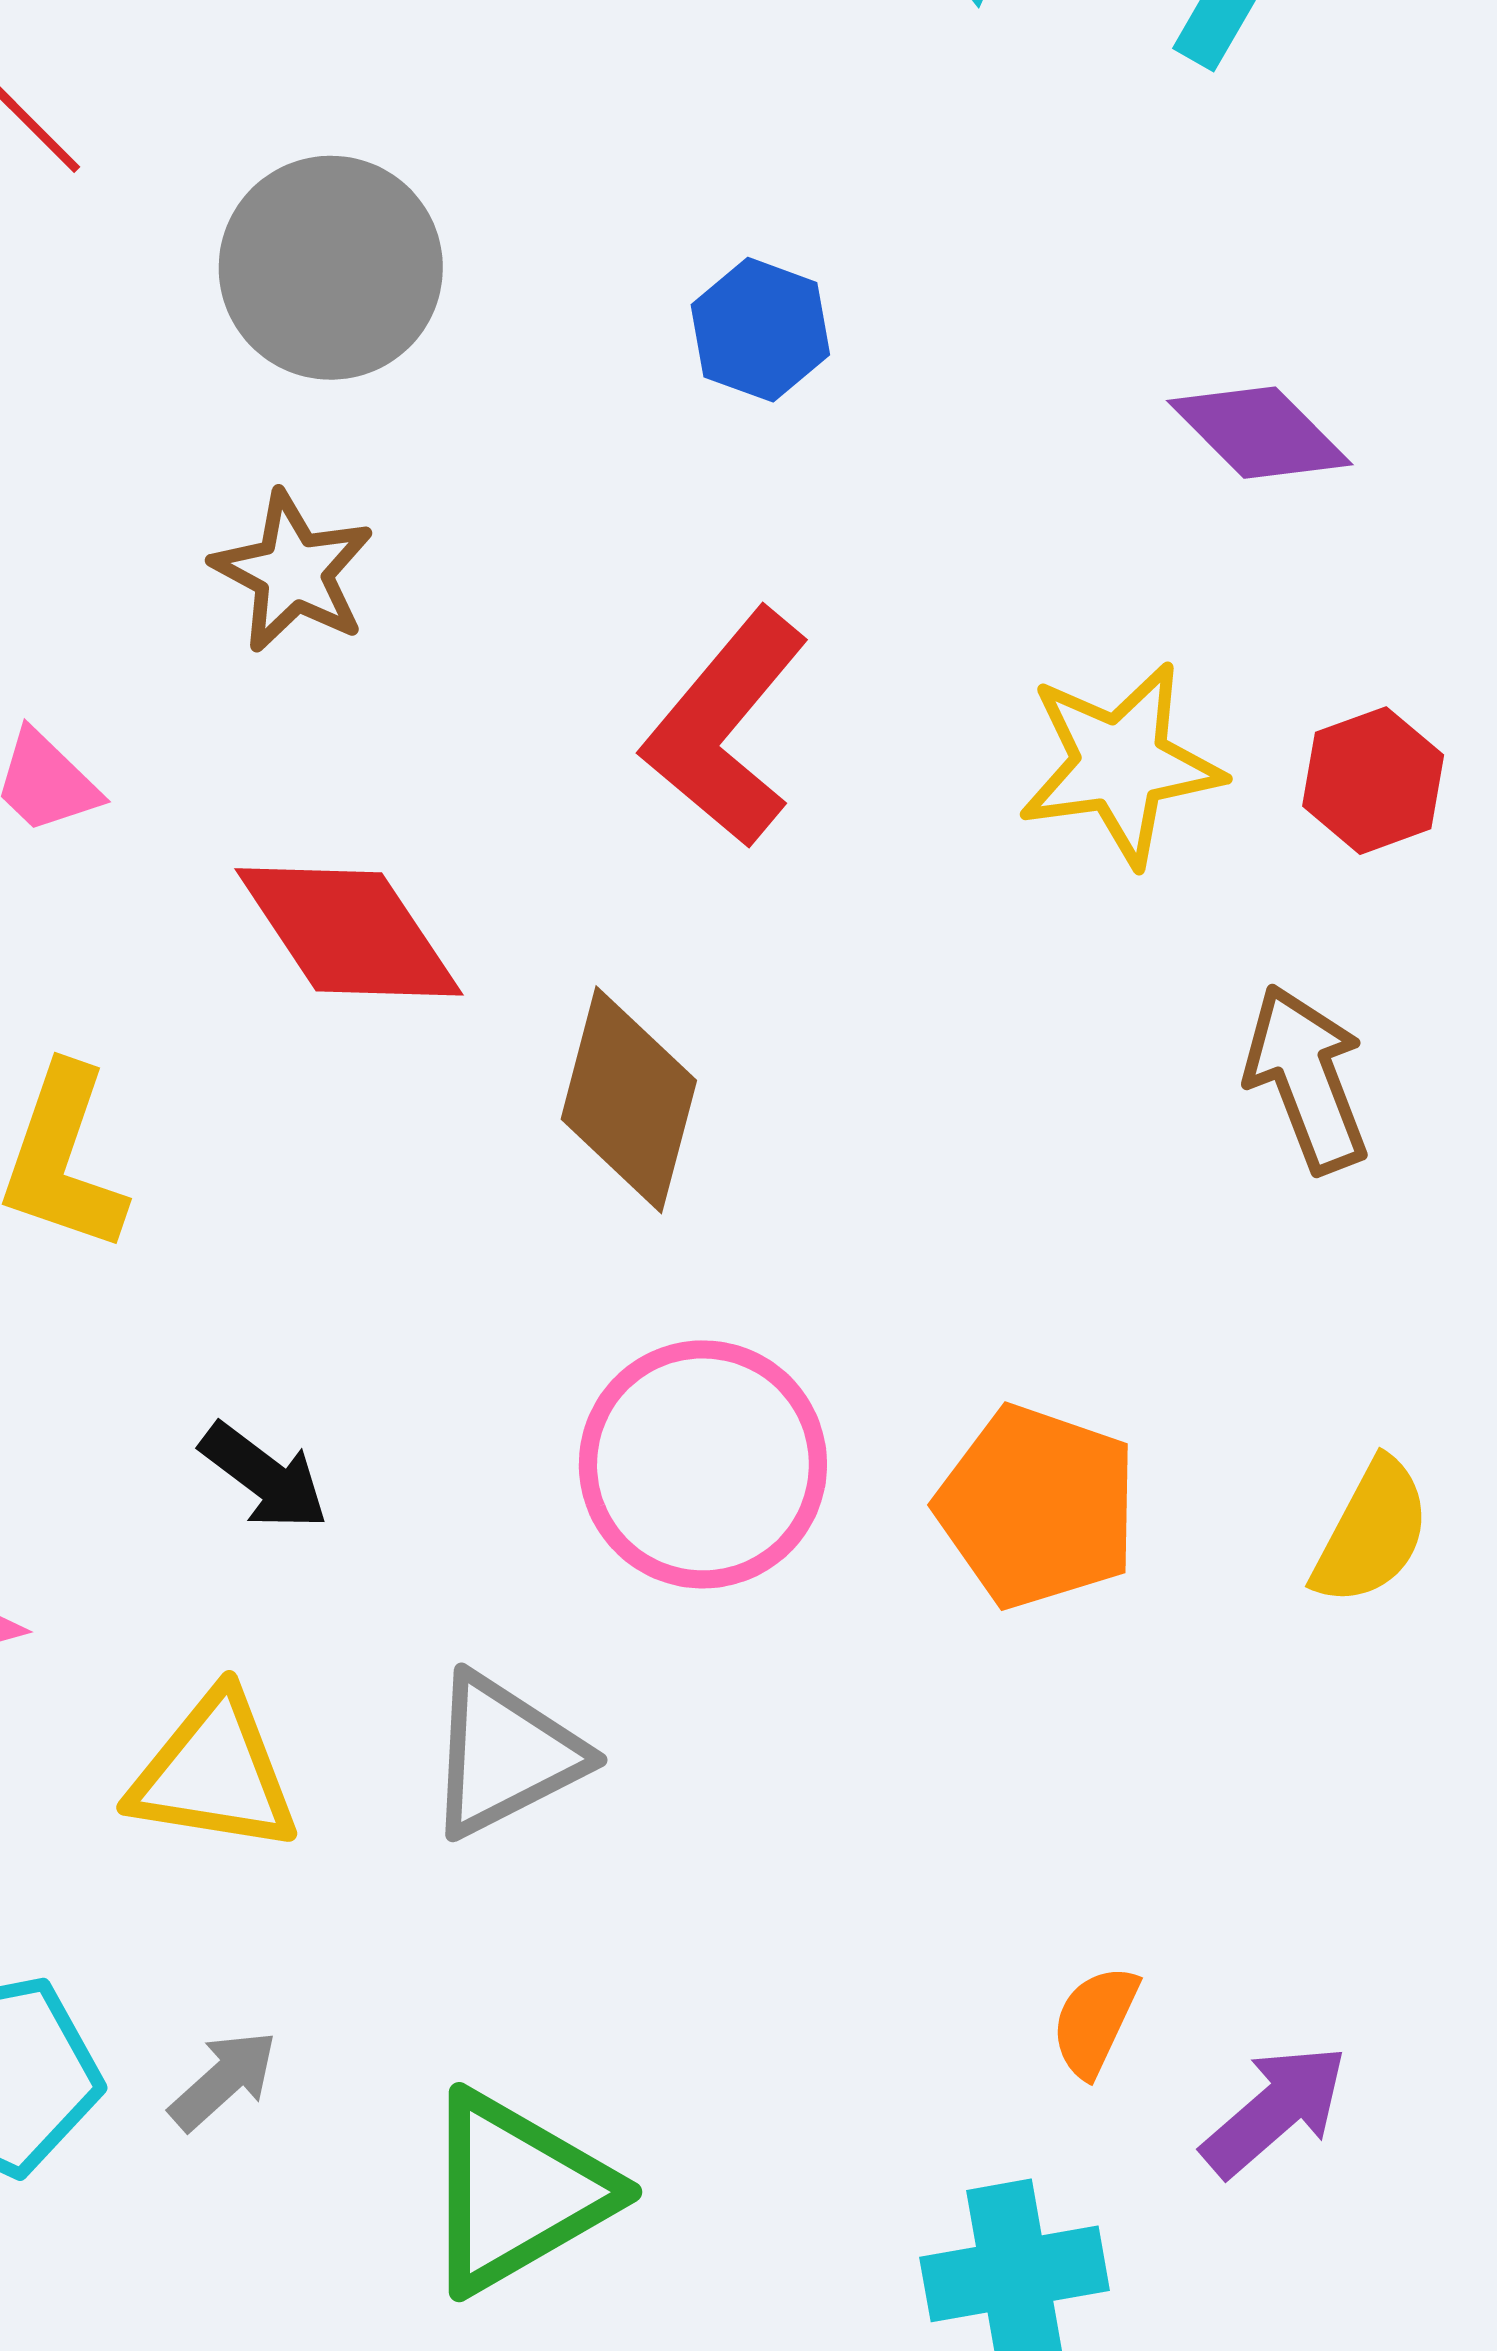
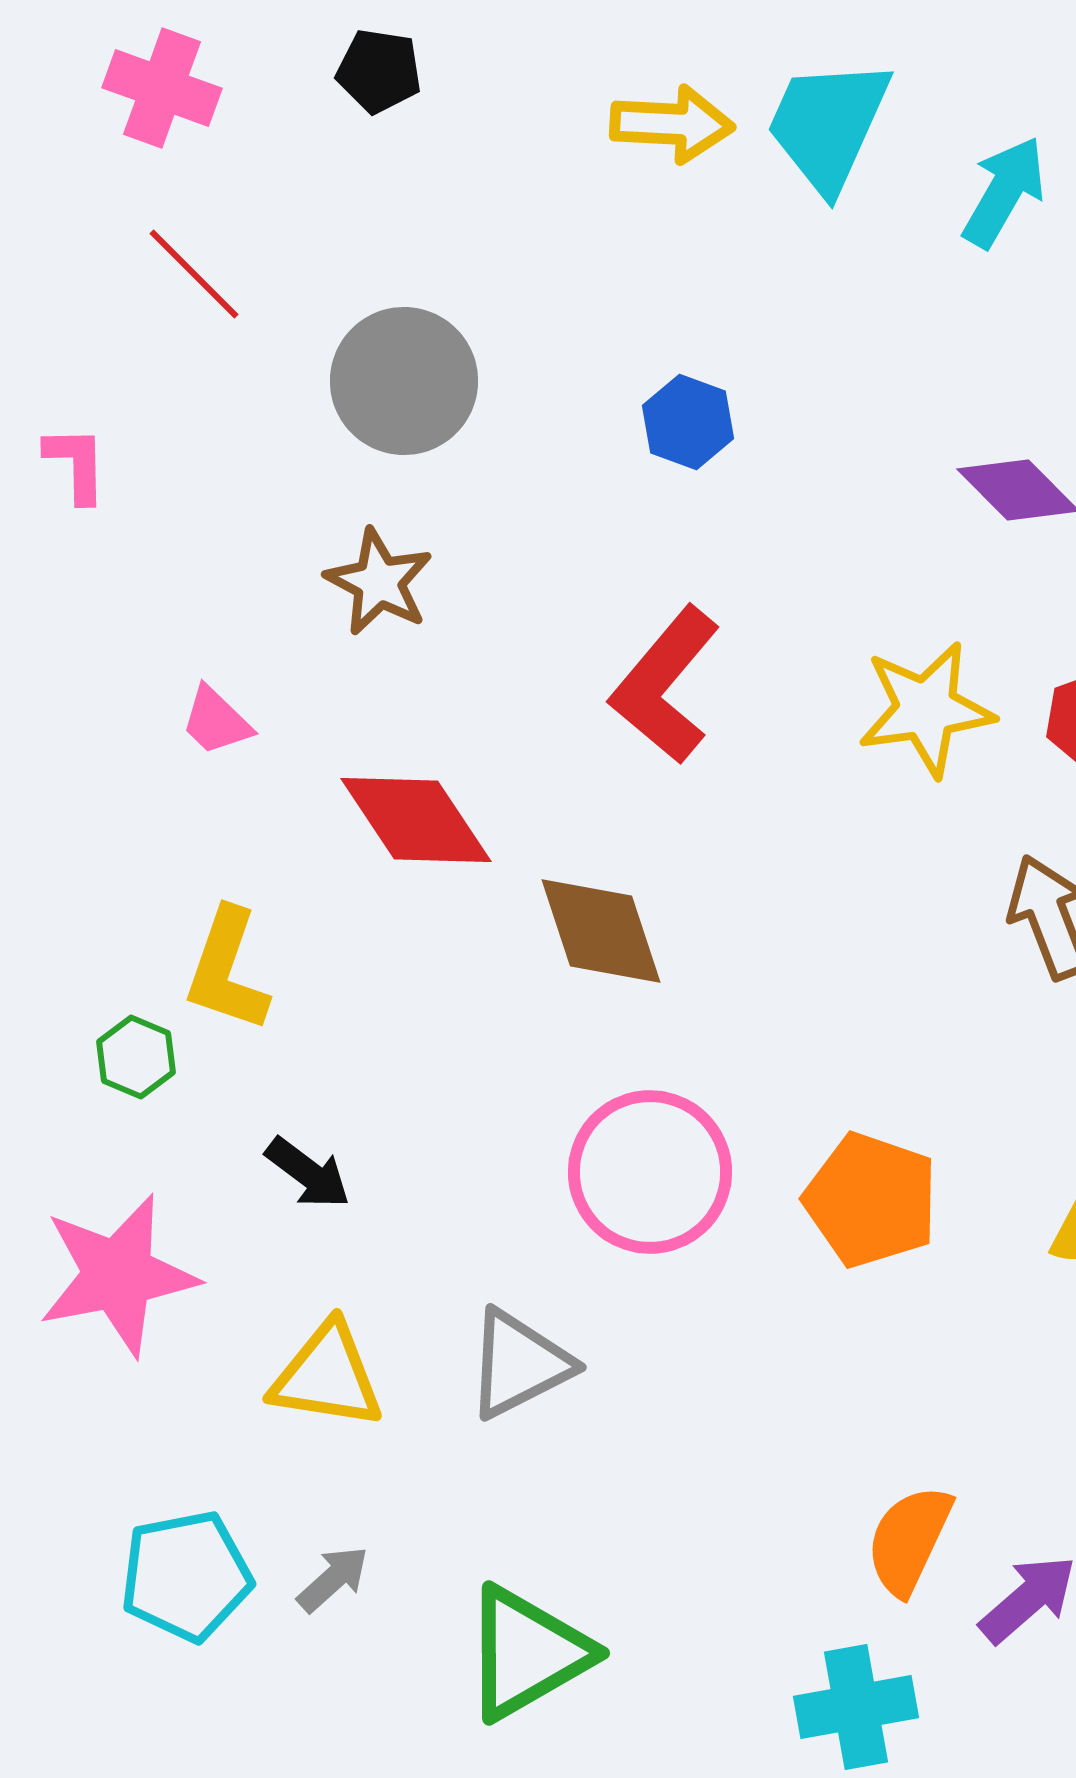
brown diamond: (629, 1100) -> (601, 931), turned -33
black arrow: (264, 1477) -> (308, 1173), moved
orange semicircle: (1095, 2021) -> (909, 1540), size x1.5

